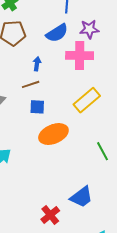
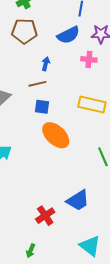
pink cross: (80, 56) -> (89, 59), size x0.6
yellow rectangle: (87, 100) -> (92, 104), turned 48
orange ellipse: (53, 134) -> (56, 135), turned 60

